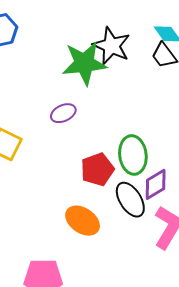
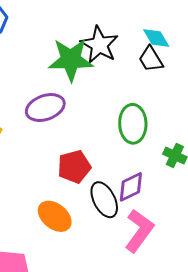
purple ellipse: (63, 113) -> (45, 108), size x1.5
green ellipse: (133, 155) -> (133, 124), moved

